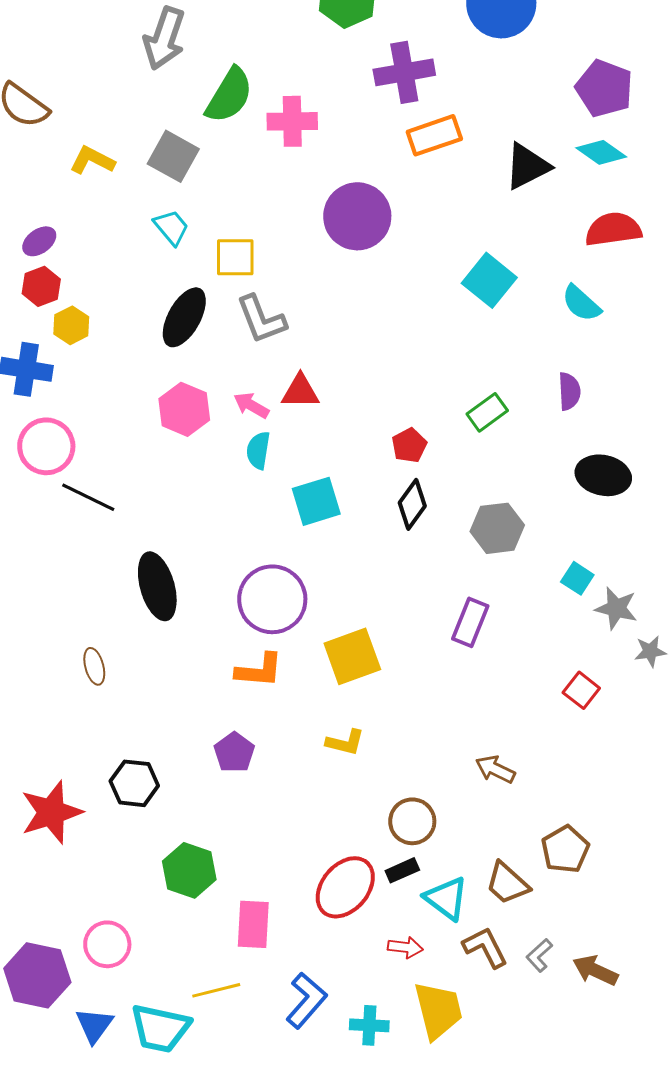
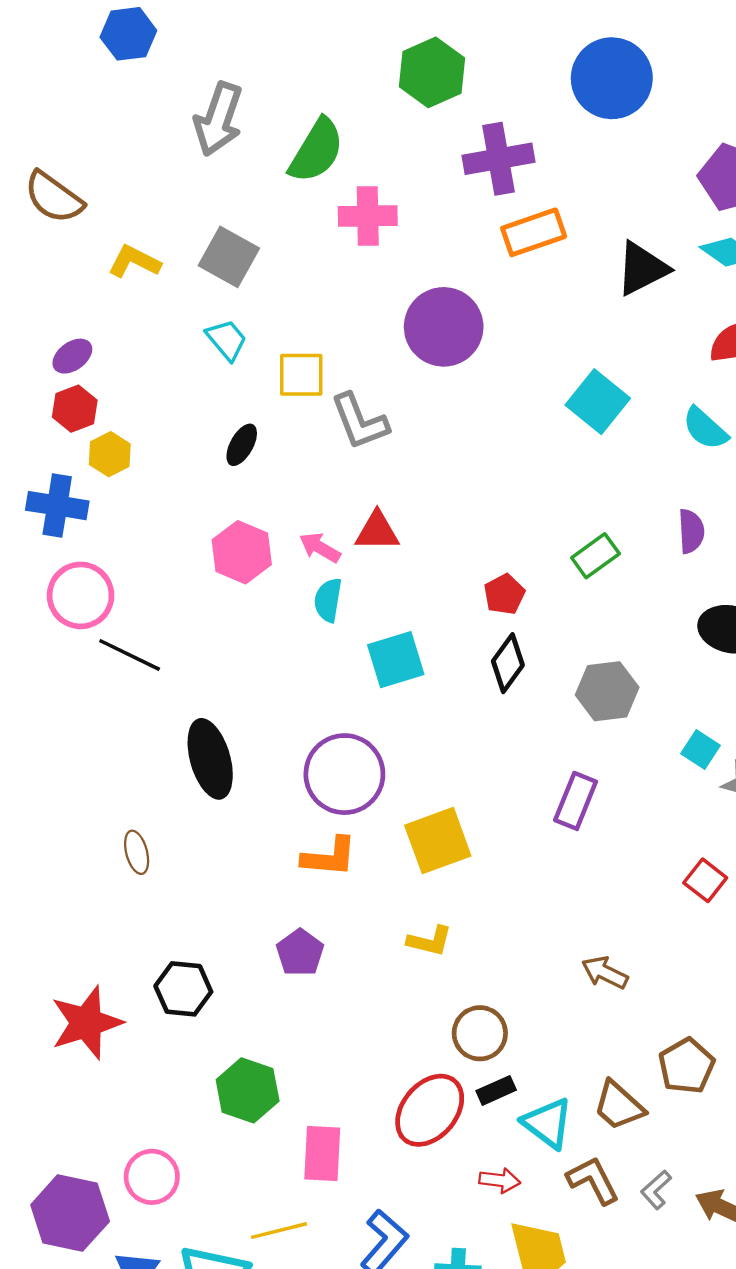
green semicircle: (229, 95) -> (316, 151), moved
black ellipse: (184, 317) -> (242, 445), size x0.6
gray L-shape: (261, 319) -> (360, 421), moved
brown circle: (412, 821) -> (480, 1033), moved

